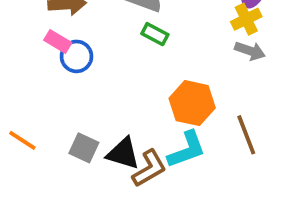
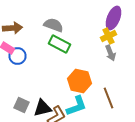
green rectangle: (155, 34) -> (60, 44), size x1.5
gray arrow: (250, 51) -> (110, 53), turned 49
black triangle: (123, 153) -> (42, 108), turned -30

